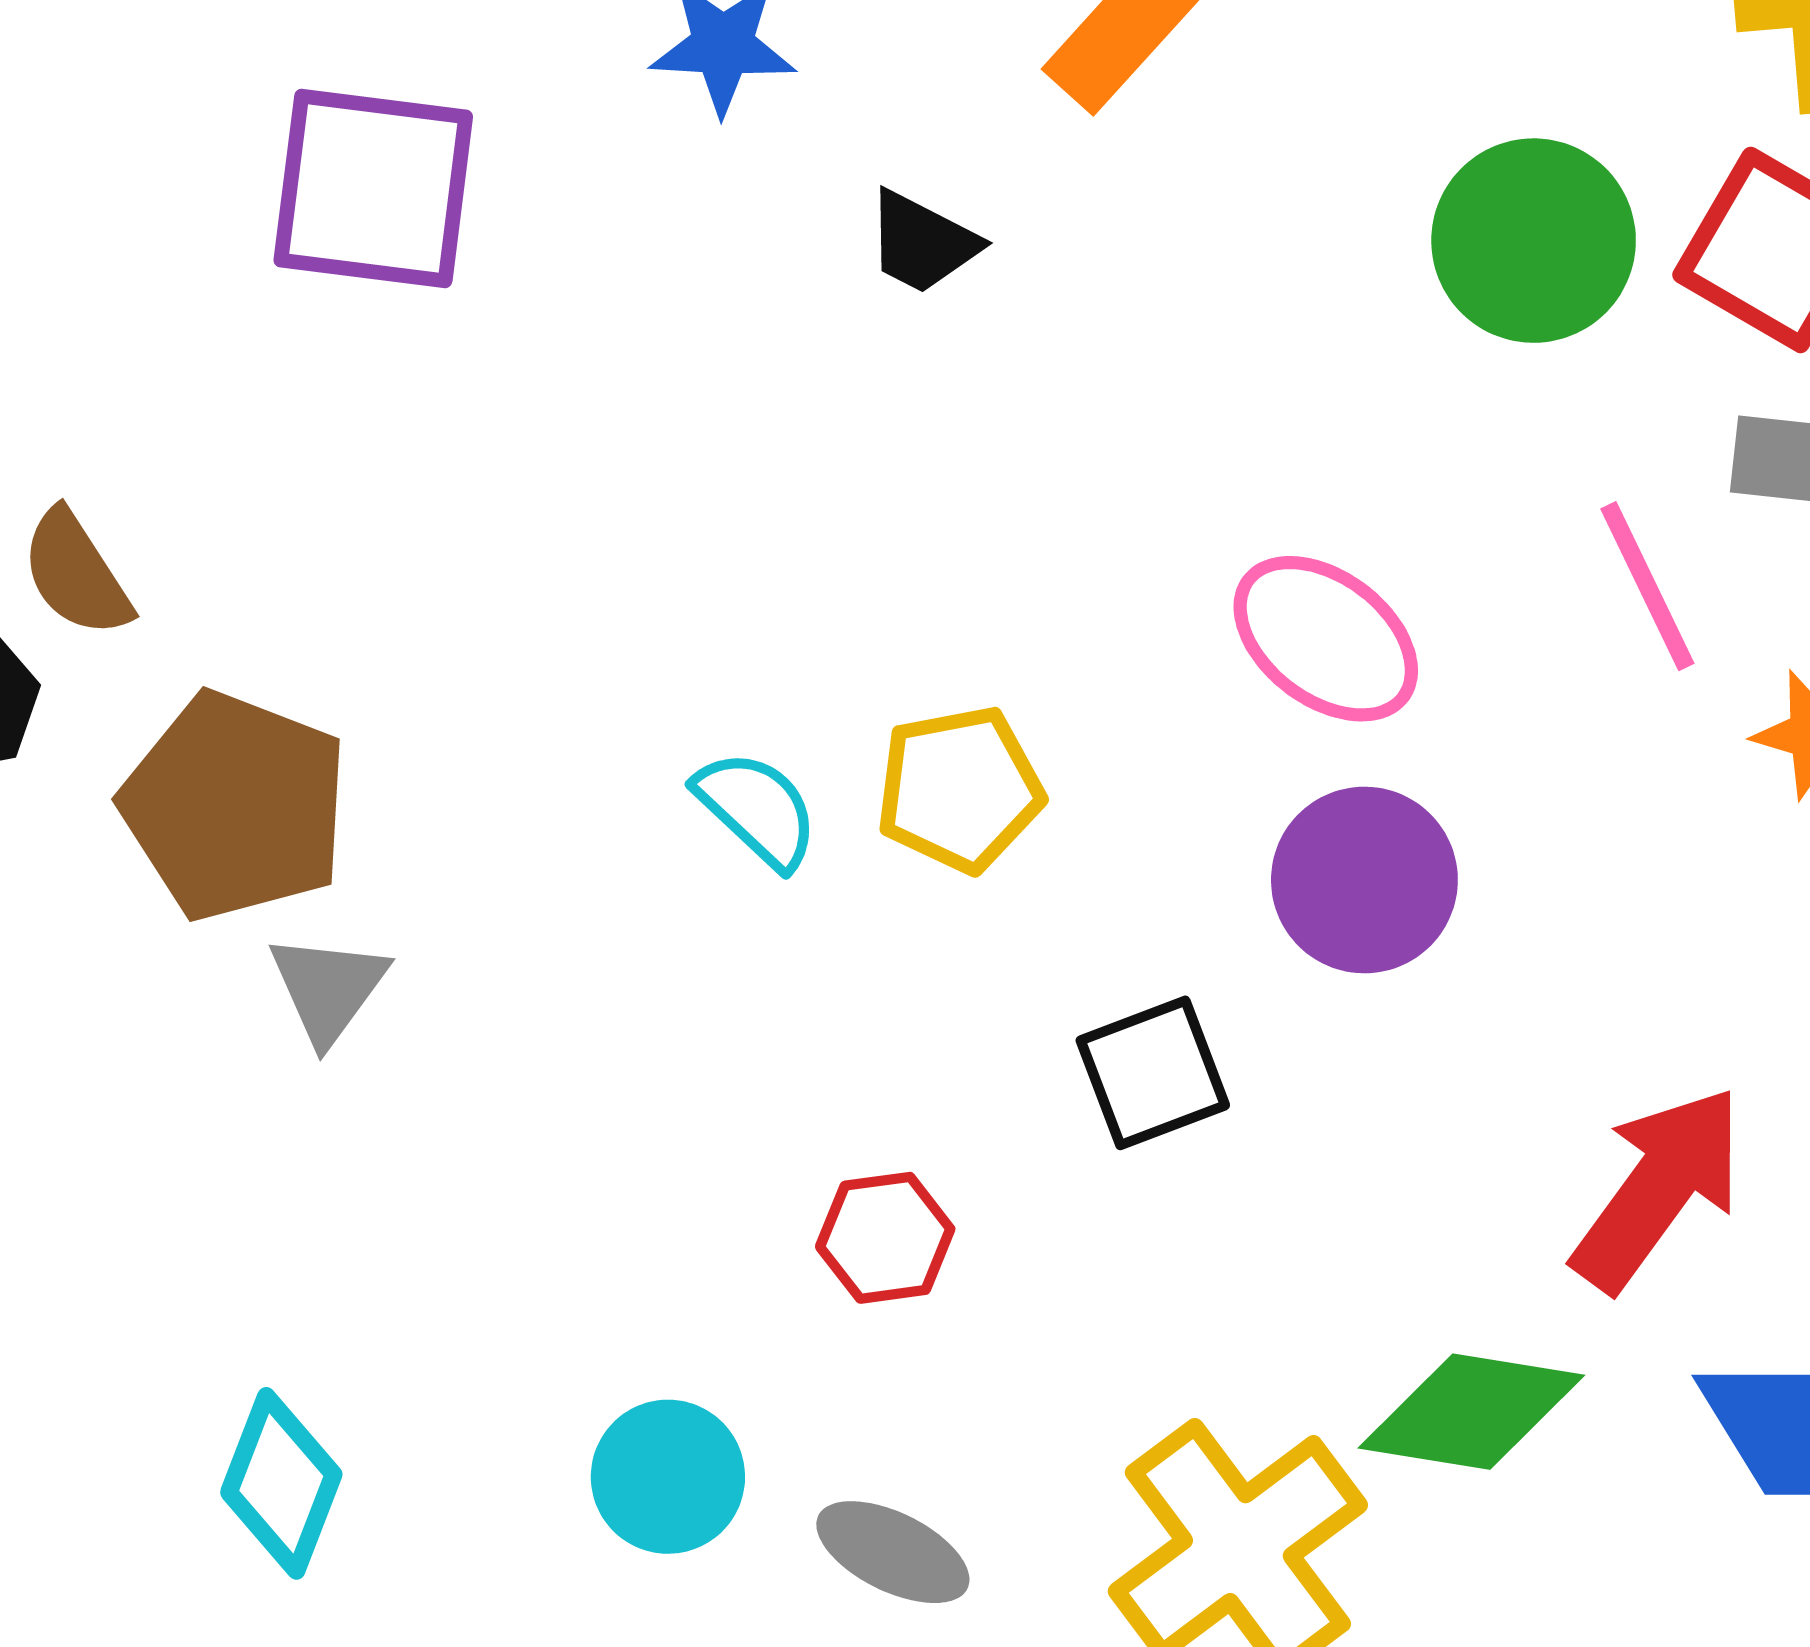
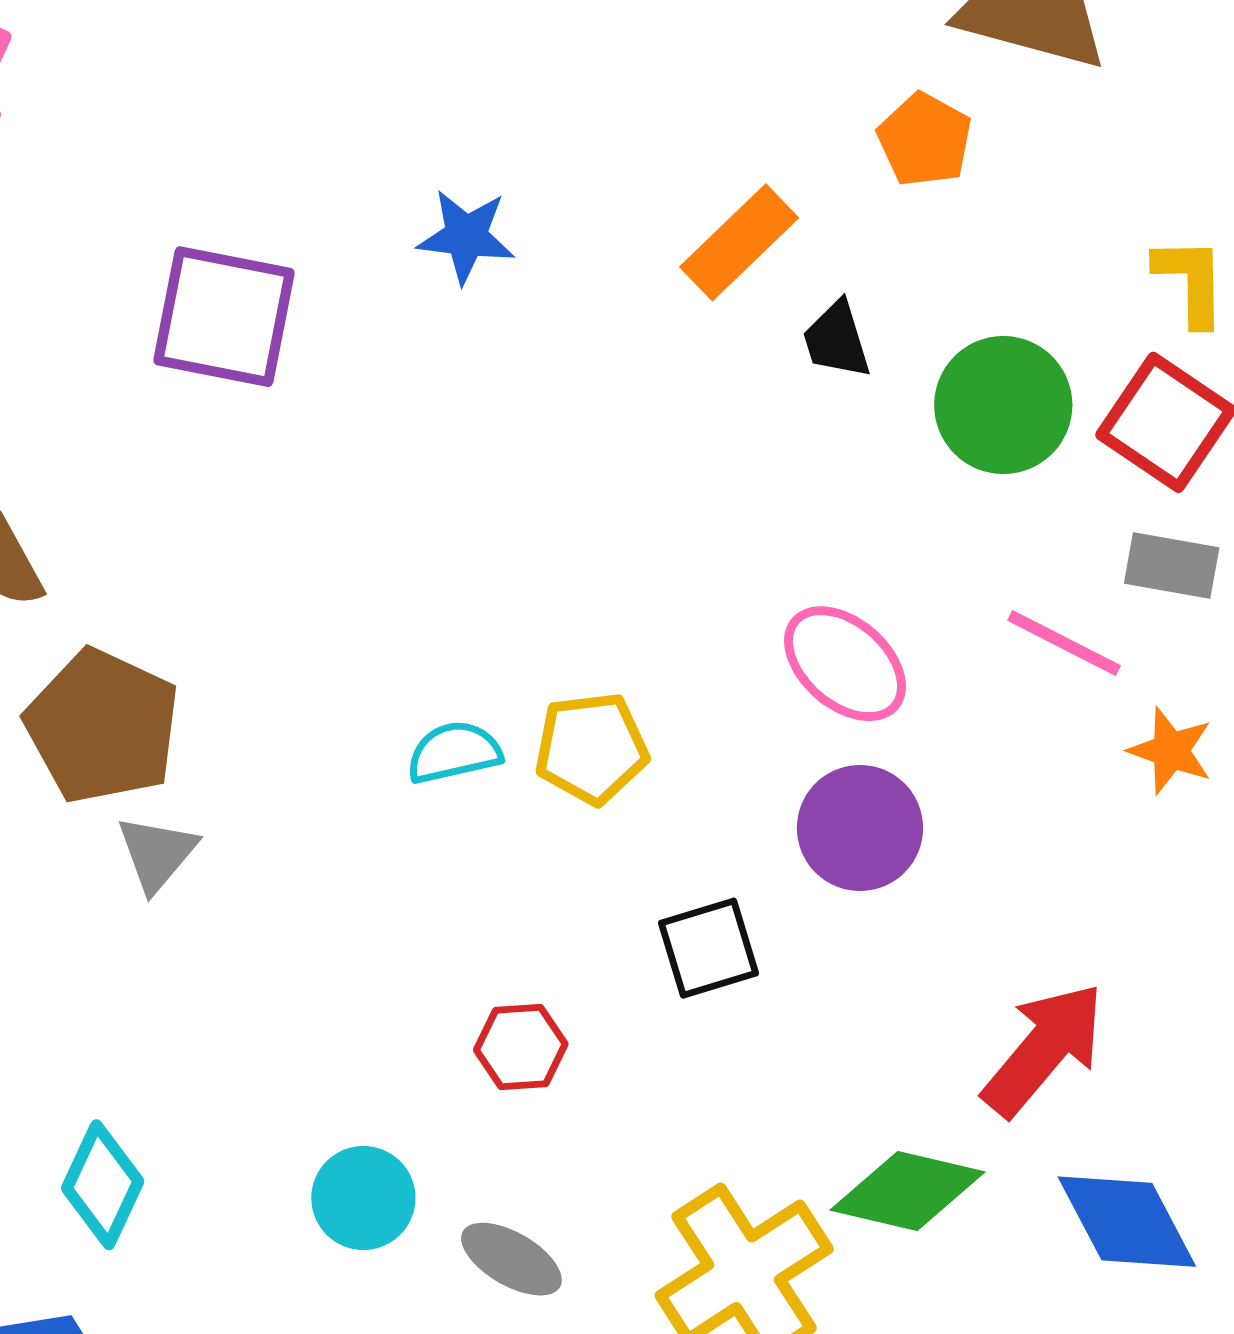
black trapezoid: (922, 242) -> (837, 340), moved, turned 42
pink line: (1647, 586) -> (1064, 643), turned -41
cyan semicircle: (757, 809) -> (454, 752), turned -60

